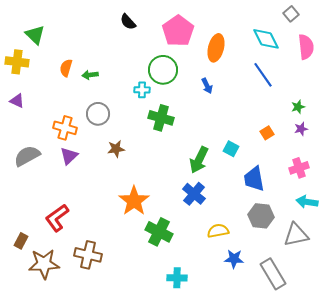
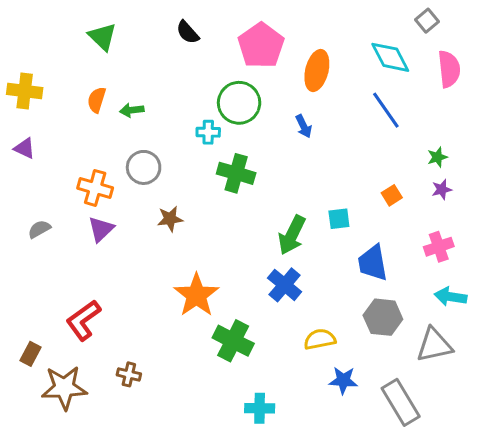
green triangle: (35, 35) -> (102, 37), moved
cyan square: (231, 149) -> (339, 219), turned -35
gray semicircle: (27, 156) -> (39, 229), size x0.6
brown cross: (88, 255) -> (129, 374), size x0.6

